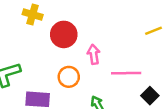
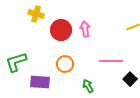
pink arrow: (94, 54) -> (85, 29), moved

